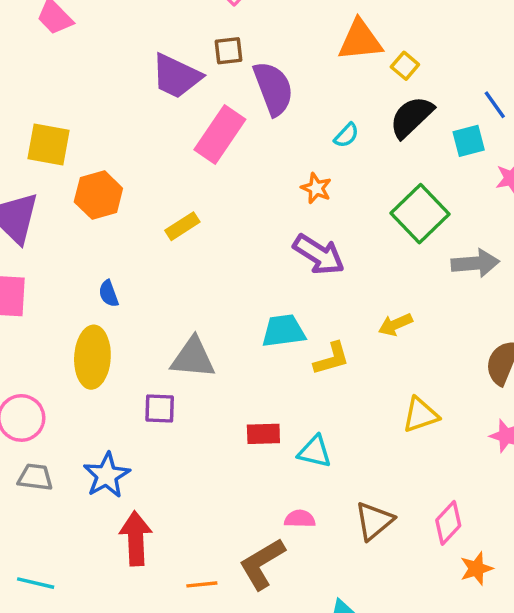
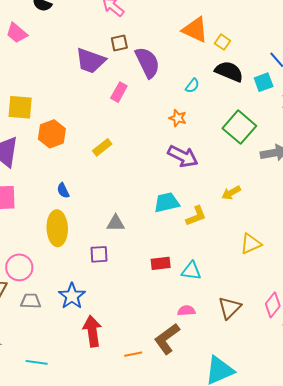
orange triangle: (360, 40) -> (195, 30), turned 36
black semicircle: (411, 117) -> (229, 71), turned 72
pink rectangle: (220, 134) -> (119, 92), size x0.6
gray triangle: (193, 358) -> (116, 223), size x0.7

